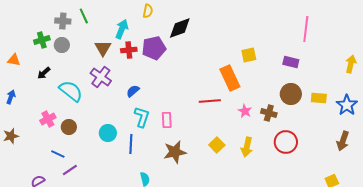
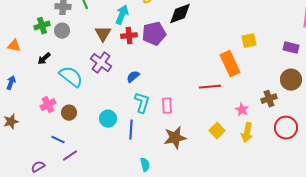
pink star: (245, 111) -> (242, 110), moved
brown cross: (269, 113) -> (269, 99), turned -35

